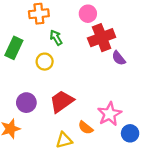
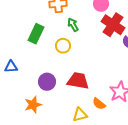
red cross: (102, 38) -> (113, 25), turned -35
red trapezoid: (62, 101) -> (78, 81), turned 45

